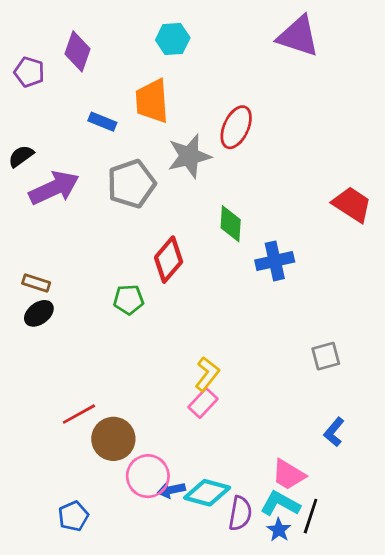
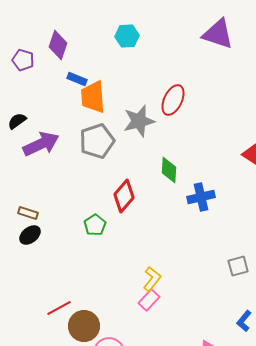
orange trapezoid: (152, 101) -> (93, 97), moved
blue rectangle: (102, 122) -> (77, 79), moved
green pentagon: (129, 300) -> (95, 225), turned -30

